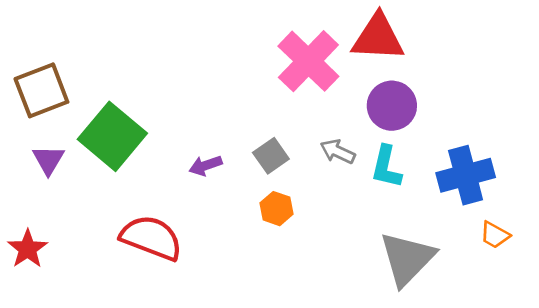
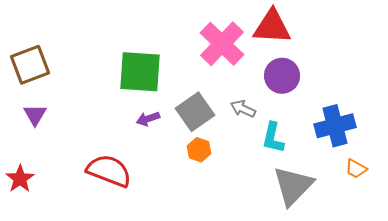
green square: (112, 136) -> (140, 72), moved, turned -36
gray square: (271, 156) -> (195, 112), size x1.5
cyan L-shape: (386, 167) -> (273, 138), moved

